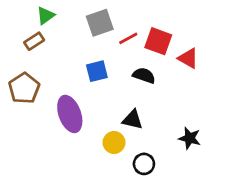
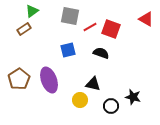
gray square: (100, 23) -> (70, 16), turned 30
red triangle: (188, 58) -> (146, 19), moved
brown pentagon: (24, 88) -> (19, 79), moved
black circle: (144, 164) -> (111, 106), moved

